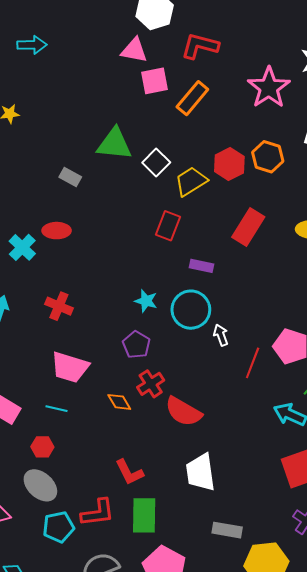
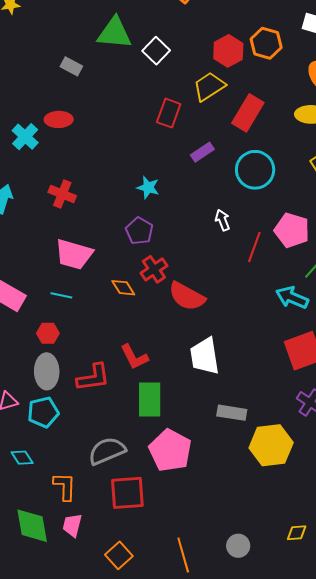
yellow trapezoid: (191, 181) -> (209, 86), moved
purple rectangle: (202, 266) -> (202, 152), turned -45
cyan circle: (191, 310) -> (255, 170), moved
gray ellipse: (40, 485) -> (47, 371), turned 48
red L-shape: (98, 513) -> (93, 377), moved
cyan pentagon: (59, 527) -> (43, 412), moved

